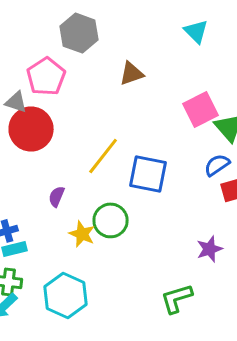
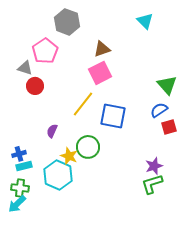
pink square: (200, 109) -> (100, 73), moved
red circle: (31, 129) -> (35, 86), size x0.6
cyan hexagon: (66, 295) -> (58, 175), moved
green L-shape: (177, 298) -> (152, 184), moved

